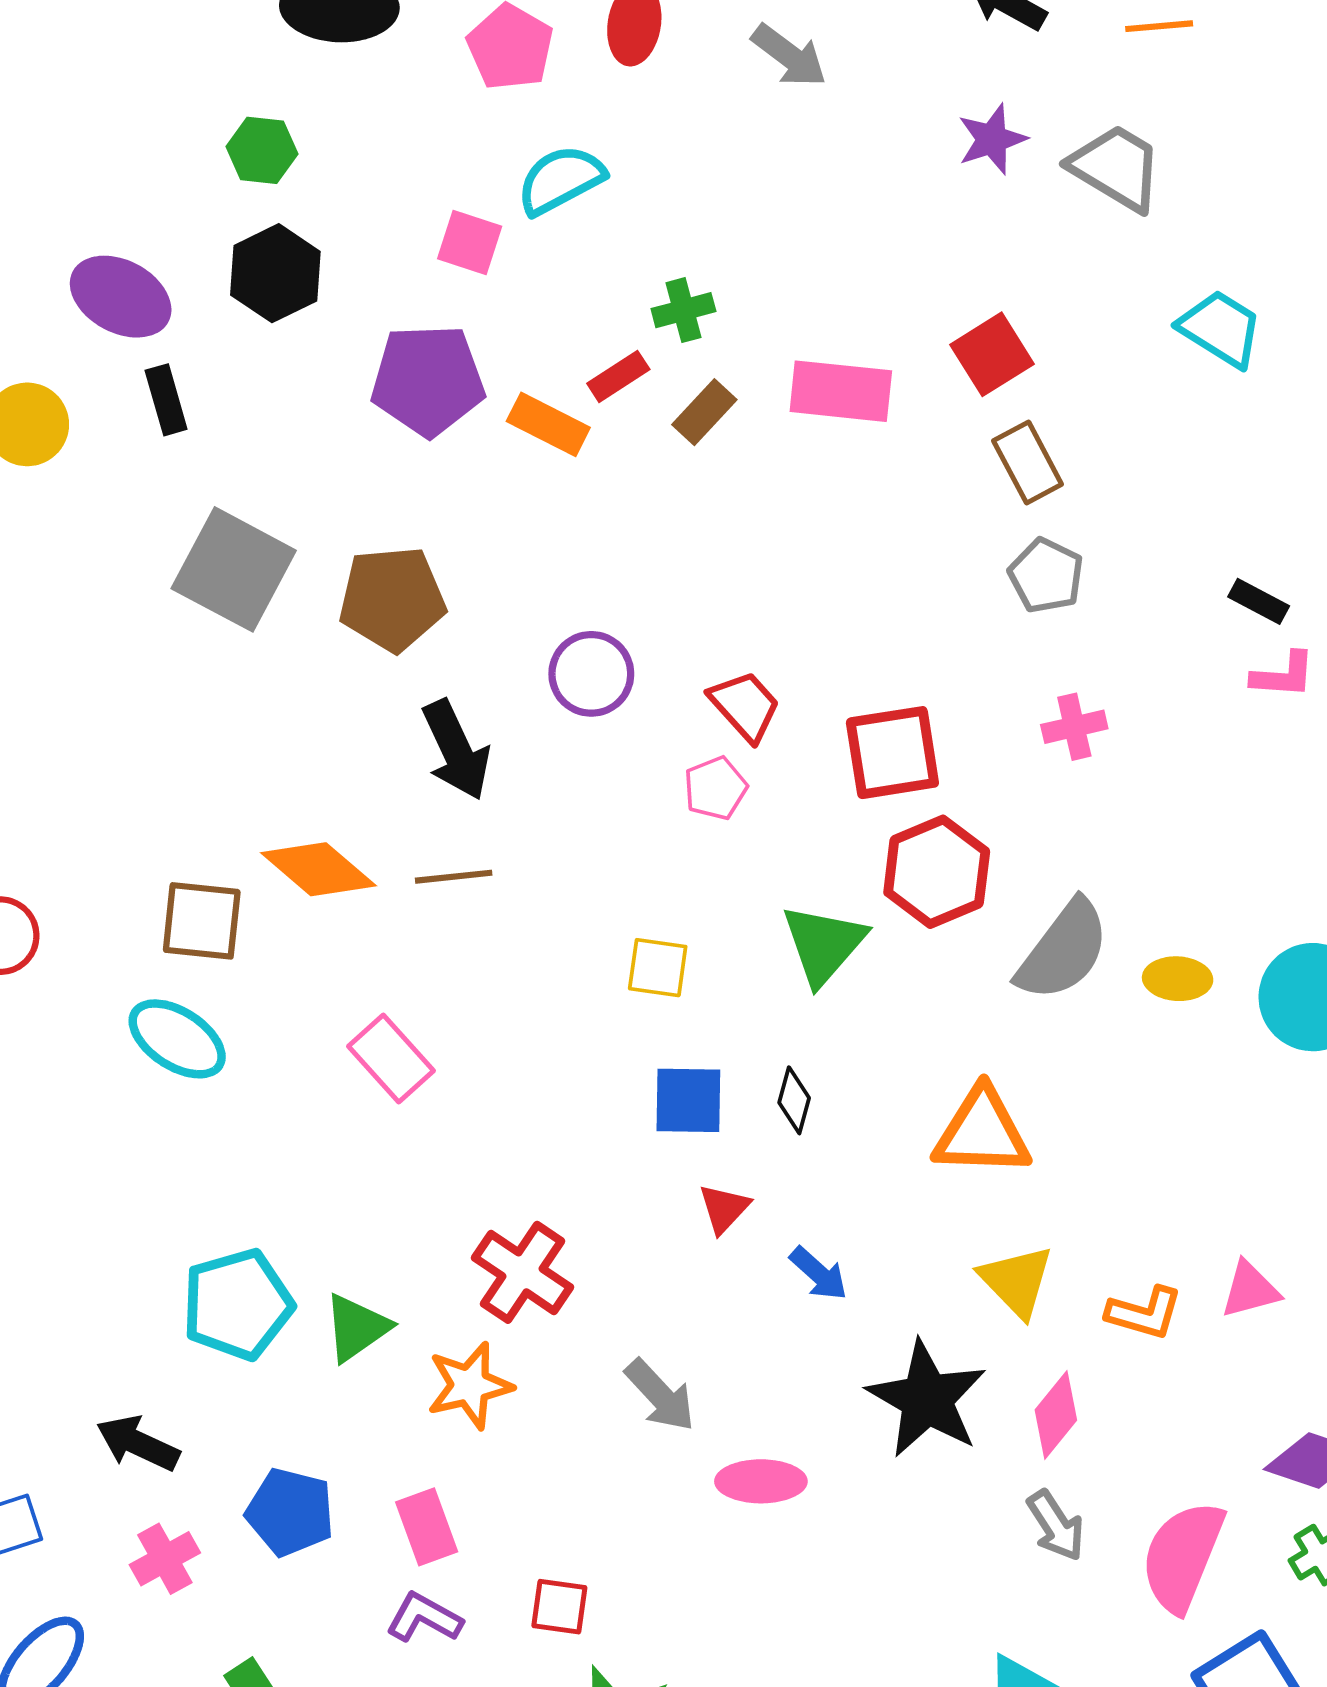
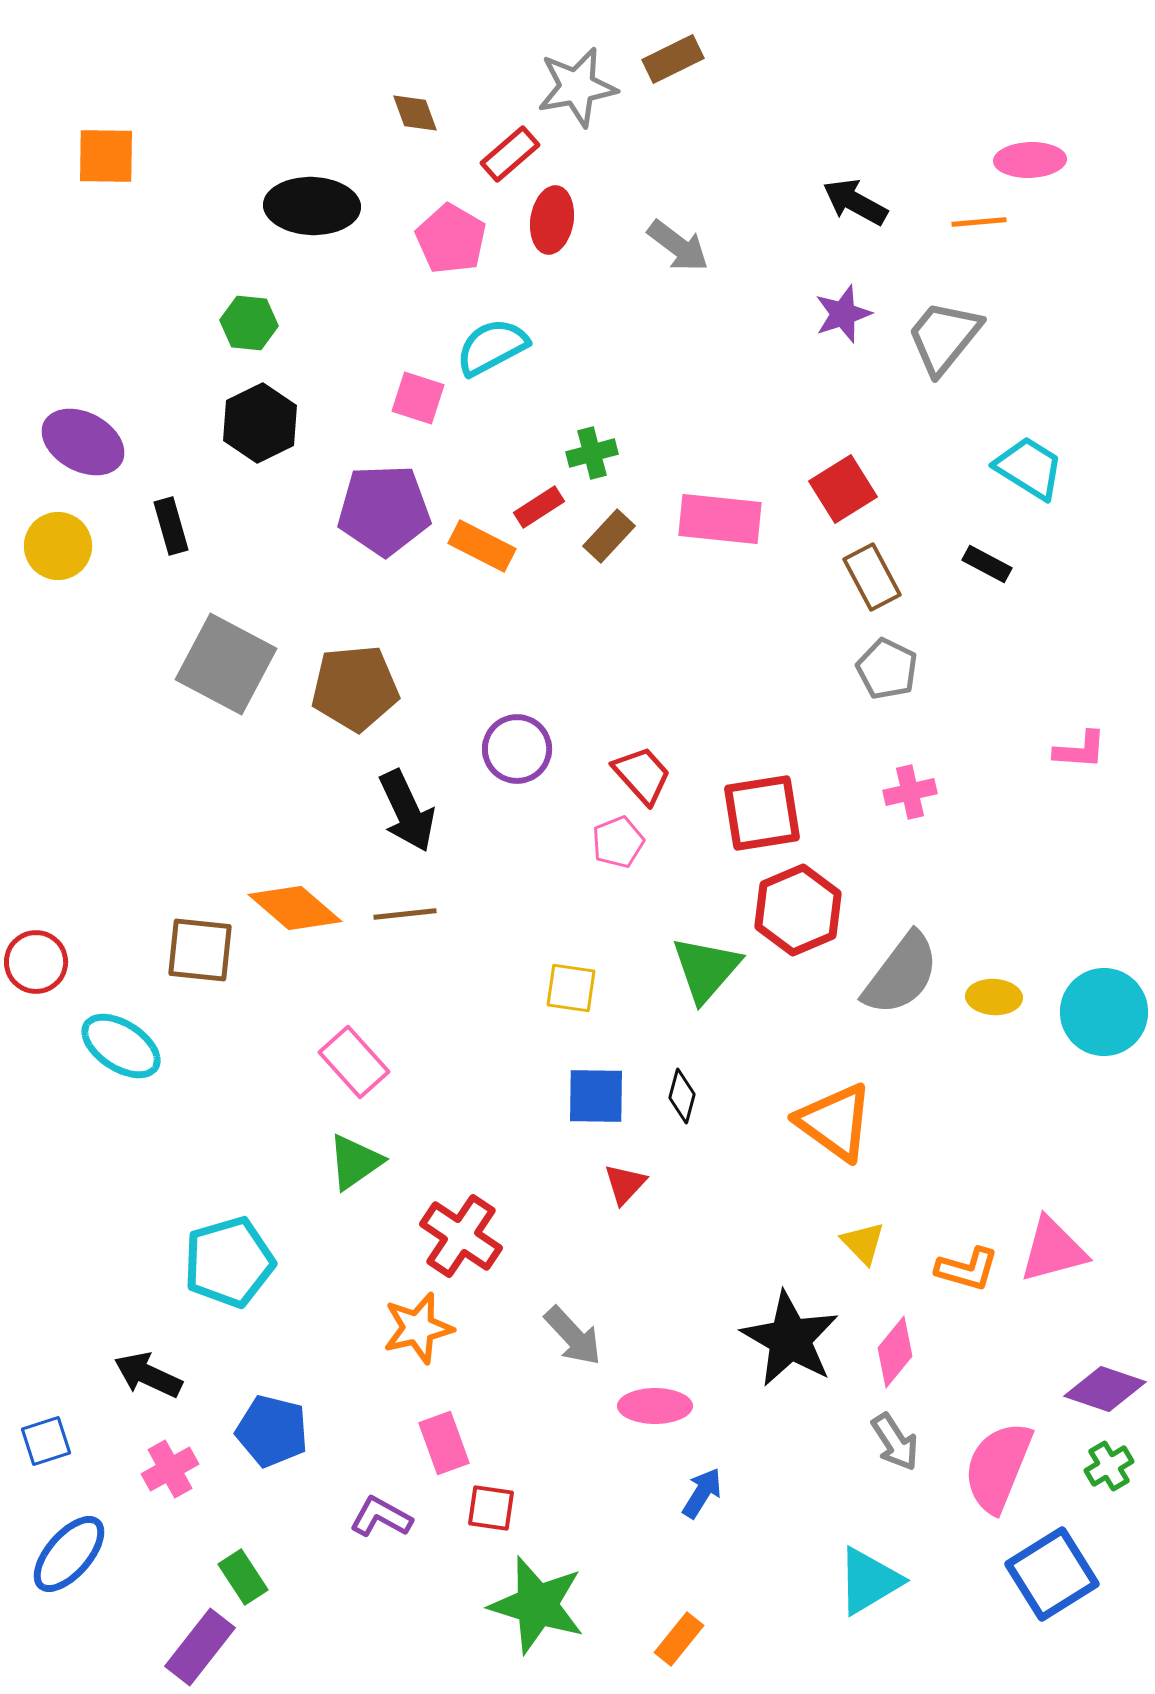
gray trapezoid: (1116, 168) -> (944, 337), turned -82
purple ellipse: (121, 297) -> (83, 442), moved
black rectangle: (1259, 601) -> (987, 564), moved
cyan ellipse: (177, 1039) -> (121, 1046), moved
orange triangle: (982, 1132) -> (835, 1122), turned 34
blue arrow: (819, 1274) -> (702, 1493), moved, turned -100
yellow triangle: (1017, 1281) -> (863, 1243), size x0.7
pink triangle: (1250, 1290) -> (1053, 1250), size x1.4
green triangle: (357, 1328) -> (355, 1162), moved
pink rectangle: (427, 1527) -> (444, 1443), moved

